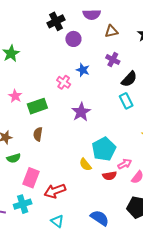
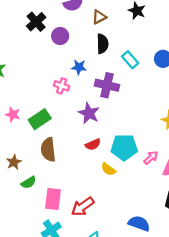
purple cross: (113, 60) -> (107, 85), moved, size x1.5
black semicircle: (129, 79) -> (102, 44), moved, turned -30
cyan rectangle: (126, 101) -> (130, 60), moved
brown semicircle: (38, 134) -> (48, 150), size x1.5
cyan pentagon: (104, 149) -> (124, 147), turned -30
red semicircle: (109, 176) -> (93, 144), moved

